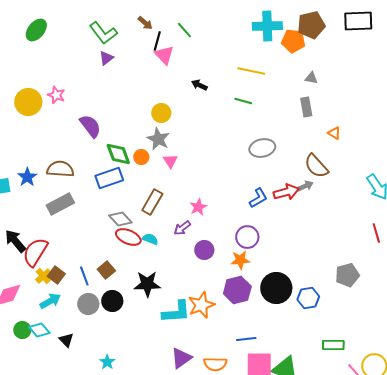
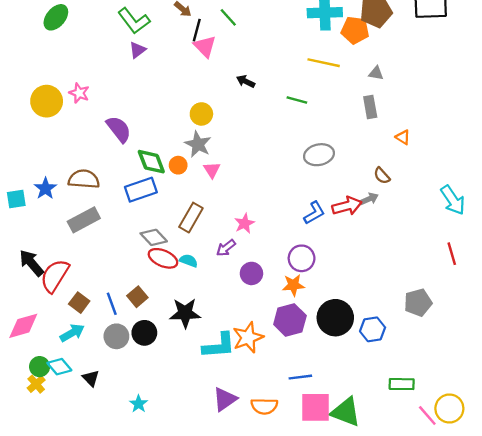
yellow line: (251, 71) -> (324, 63), moved
brown semicircle: (316, 166) -> (382, 176), size x0.6
yellow cross: (43, 276) -> (36, 384), moved

